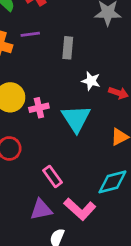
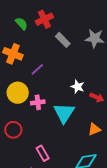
purple line: (30, 34) -> (37, 69), moved, turned -40
gray rectangle: (68, 48) -> (63, 40), moved, turned -56

